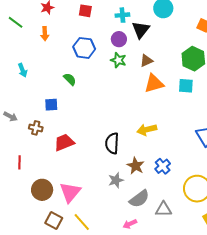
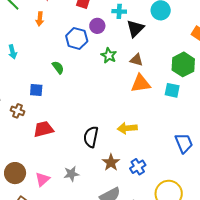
purple circle: (119, 39) -> (97, 26), moved
brown triangle: (146, 61) -> (137, 60), turned 32
gray star: (116, 180) -> (71, 174), moved
pink triangle: (70, 192) -> (42, 179), size x0.7

